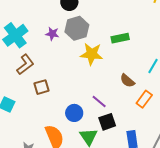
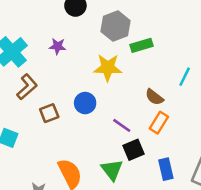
gray hexagon: (77, 28) -> (115, 26), moved
orange rectangle: (144, 99) -> (159, 123), moved
blue circle: (74, 113) -> (85, 103), moved

